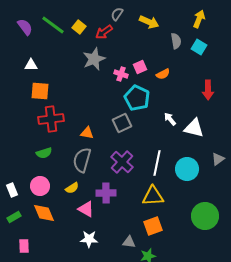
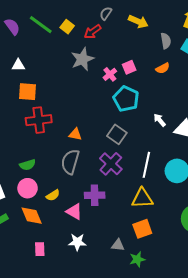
pink cross: (121, 74) -> (110, 74), turned 32
orange semicircle: (163, 74) -> (163, 68), moved
gray square: (122, 123) -> (117, 134), moved, turned -30
green semicircle: (44, 153) -> (28, 165), moved
yellow semicircle: (72, 188) -> (53, 195), moved
pink rectangle: (24, 246) -> (40, 249), moved

